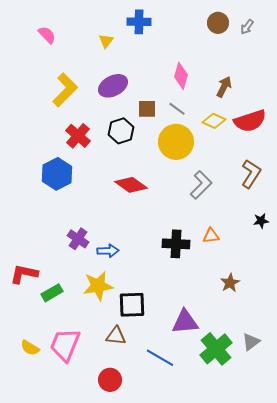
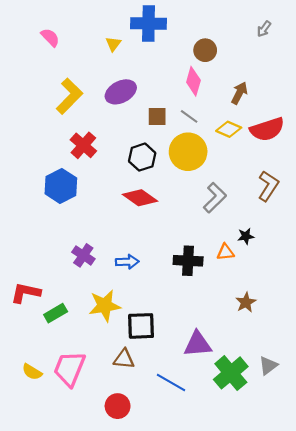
blue cross: (139, 22) -> (149, 24), size x1.4
brown circle: (218, 23) -> (205, 50), moved
black hexagon: (121, 131) -> (142, 157), moved
black star: (261, 221) -> (246, 236), moved
blue arrow: (108, 251) -> (127, 262), moved

